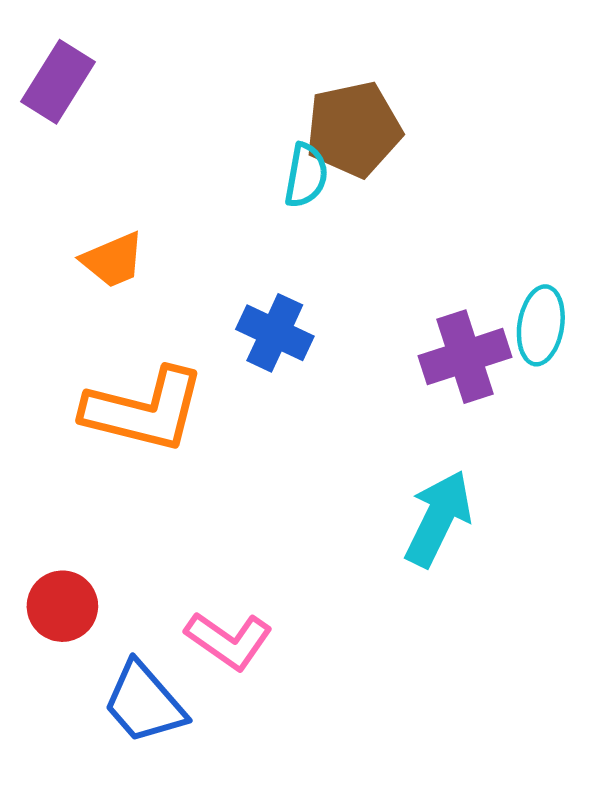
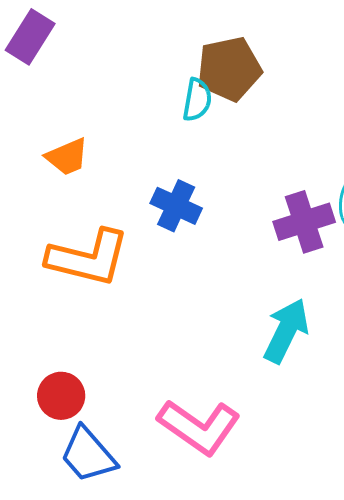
red circle: (62, 606) -> (61, 396), moved
pink L-shape: (229, 640) -> (199, 427), moved, size x1.4

